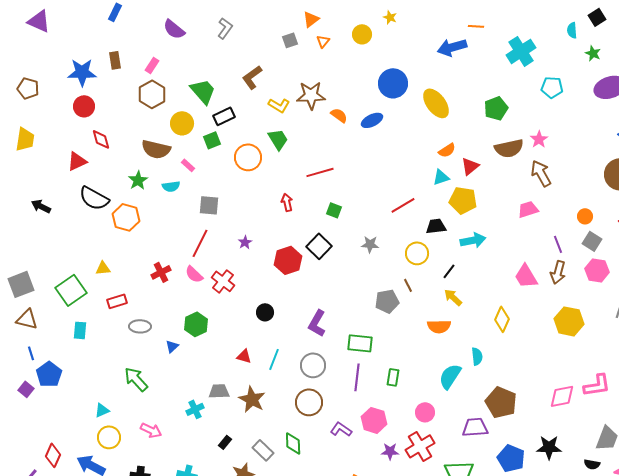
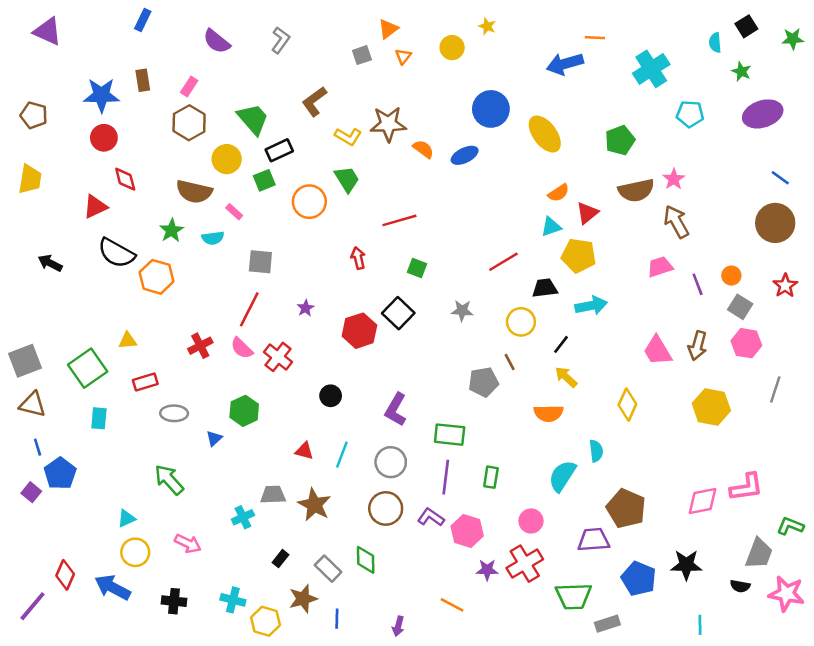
purple line: (558, 244) -> (698, 284), moved
purple L-shape: (341, 429) -> (431, 517), moved

